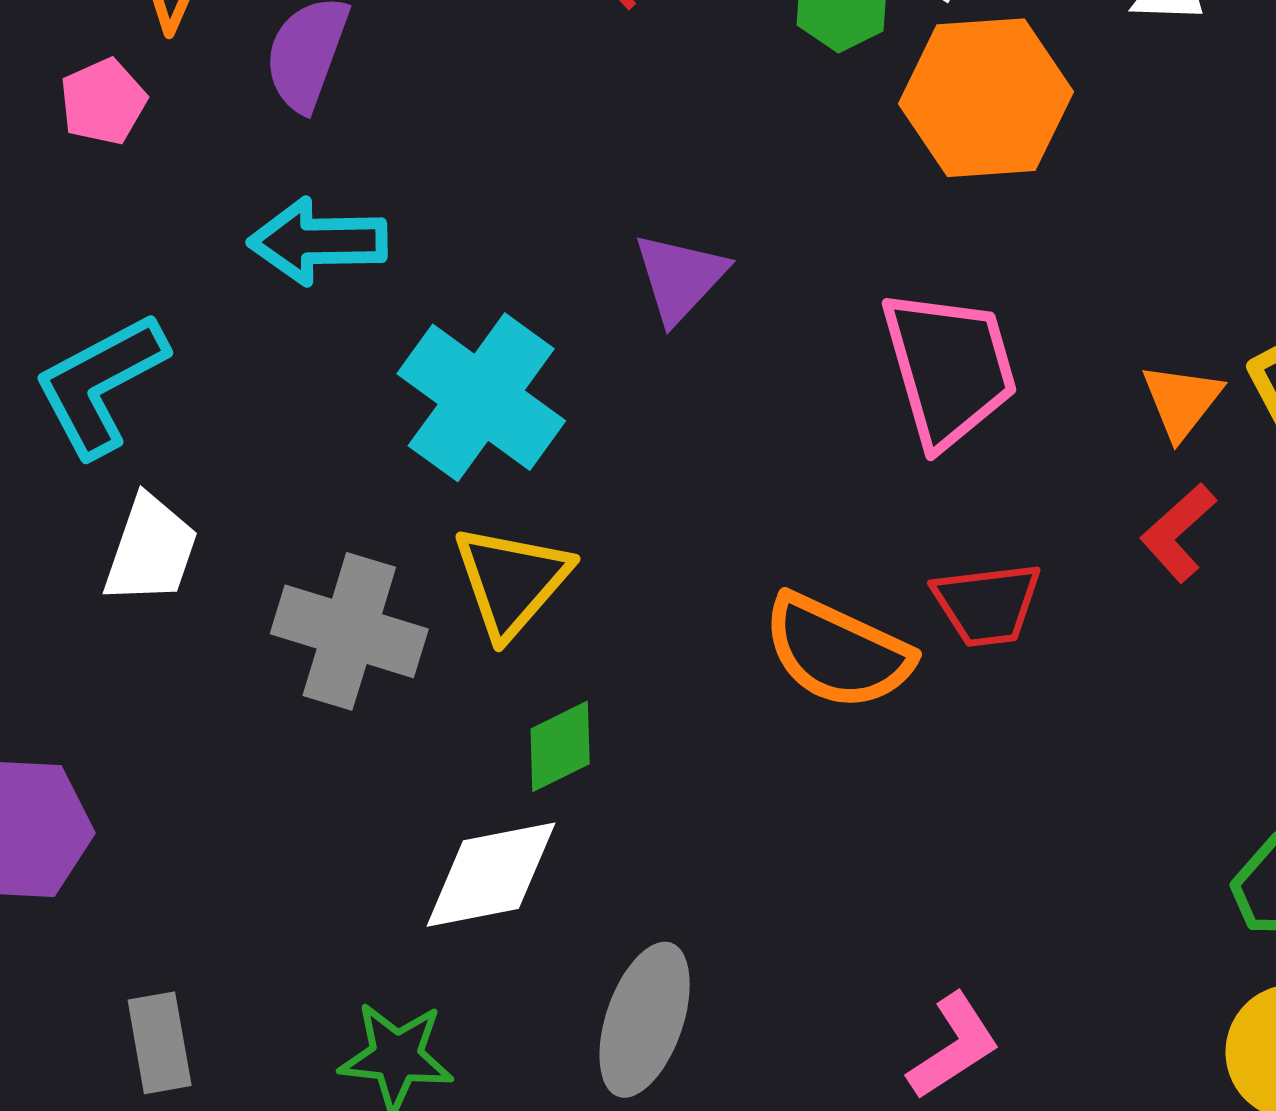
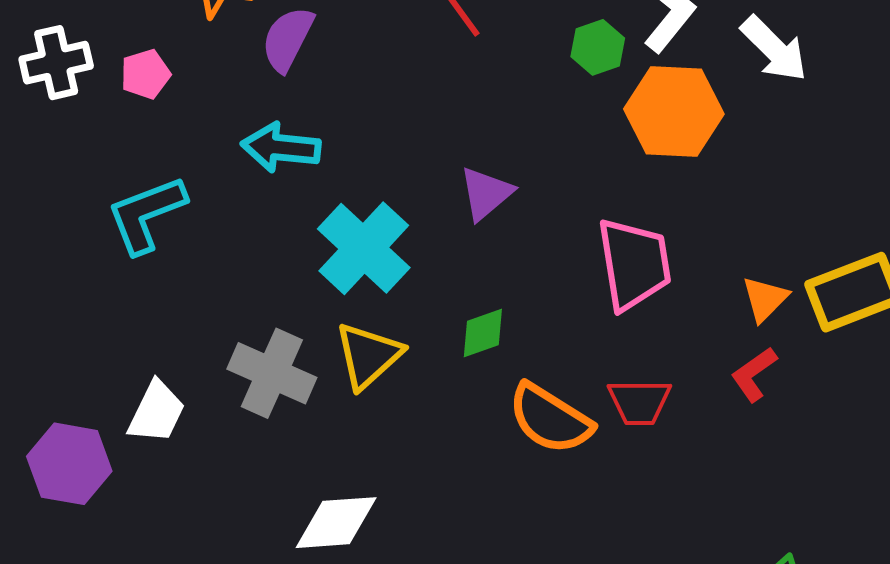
pink pentagon: (103, 102) -> (145, 74), moved
white trapezoid: (151, 550) -> (156, 412), moved
green diamond: (560, 746) -> (483, 333), moved

